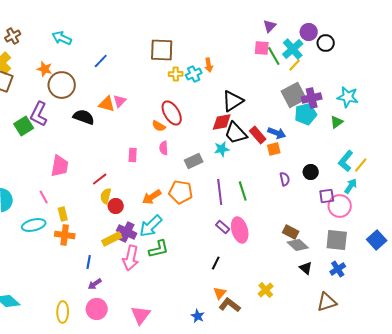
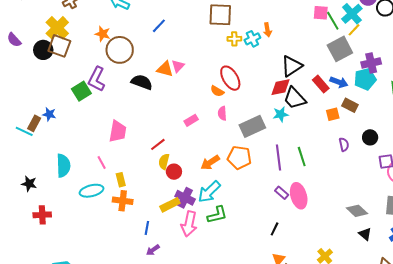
gray square: (294, 95) -> (340, 49), moved
blue arrow: (277, 133) -> (339, 82), moved
red rectangle: (258, 135) -> (321, 84), moved
pink rectangle: (133, 155) -> (191, 120), turned 56
gray rectangle: (194, 161) -> (252, 126), size x1.4
brown rectangle: (291, 232) -> (350, 105), moved

